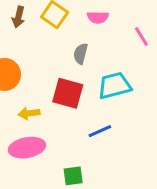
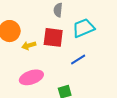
yellow arrow: (29, 113) -> (29, 45), moved

